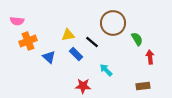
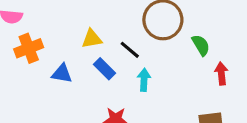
blue triangle: (49, 57) -> (62, 74), turned -32
cyan arrow: (106, 70) -> (144, 80), moved, turned 48

